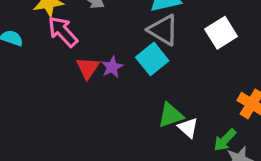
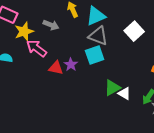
cyan square: (152, 59) -> (95, 55), turned 30
red triangle: (88, 68) -> (56, 68), turned -42

